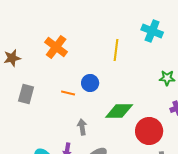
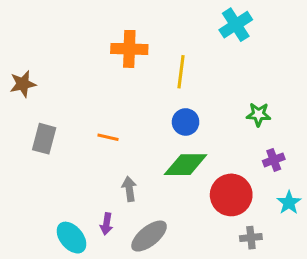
cyan cross: (152, 31) -> (236, 25), moved, turned 35
orange cross: (56, 47) -> (129, 49), moved, turned -35
blue circle: (90, 83) -> (186, 122), moved

